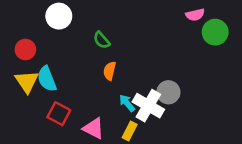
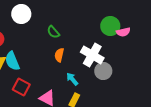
pink semicircle: (195, 15) -> (123, 32), moved
green circle: (215, 32) -> (110, 26), moved
white cross: (148, 106) -> (92, 55), moved

